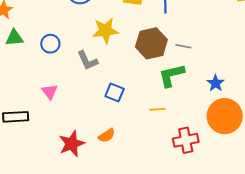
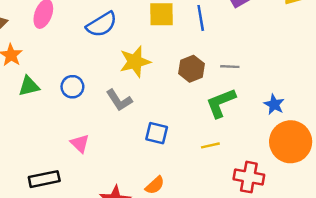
brown hexagon: (151, 43) -> (192, 69), size x0.7
red cross: (186, 140) -> (249, 177), turned 30

